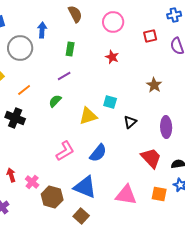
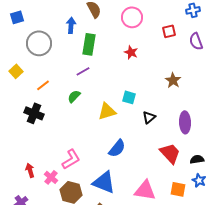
blue arrow: (42, 30) -> (71, 25), moved
green rectangle: (70, 49) -> (89, 44), size x1.5
pink L-shape: (65, 151) -> (71, 159), moved

